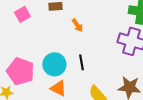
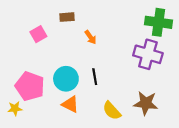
pink square: (22, 14) -> (38, 34), moved

